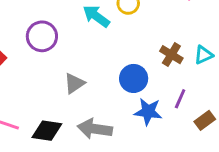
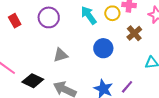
brown cross: (171, 55) -> (134, 33), moved
blue circle: (134, 78) -> (103, 48), moved

